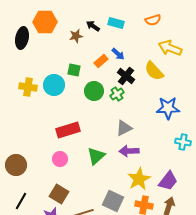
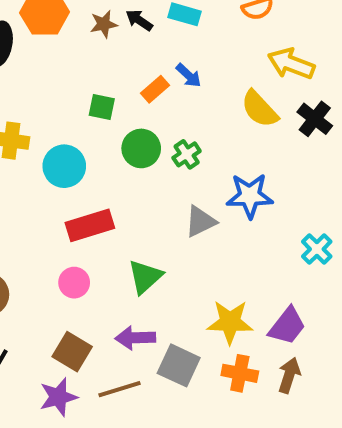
brown star: (76, 36) -> (104, 24), moved
black cross: (126, 76) -> (315, 119), moved
cyan circle: (54, 85) -> (64, 166), moved
blue star: (168, 108) -> (250, 196), moved
cyan cross: (183, 142) -> (317, 249), turned 35
purple arrow: (129, 151) -> (135, 338), moved
yellow star: (139, 179) -> (230, 322), turned 30

